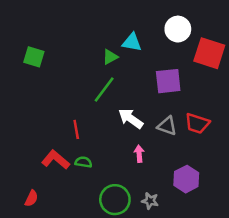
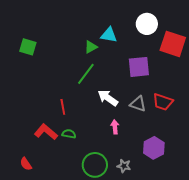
red semicircle: (31, 198) -> (26, 164), turned 120

